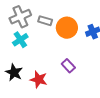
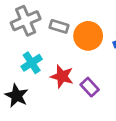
cyan cross: (20, 40) -> (32, 63), moved
red star: (39, 80) -> (62, 76), moved

